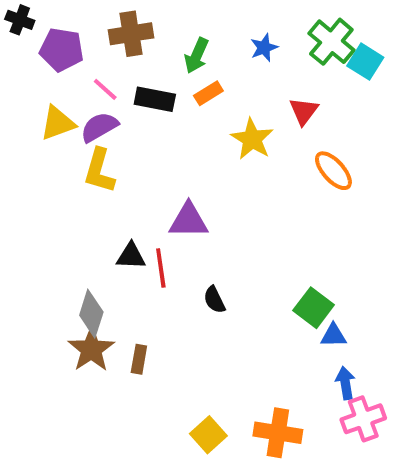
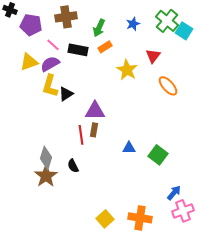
black triangle: (131, 256) -> (66, 94), moved, turned -35
black semicircle: (214, 300) -> (73, 166), moved
blue triangle: (333, 335) -> (129, 148), moved
brown rectangle: (139, 359) -> (94, 130), moved
blue arrow: (345, 383) -> (174, 193), turned 49

